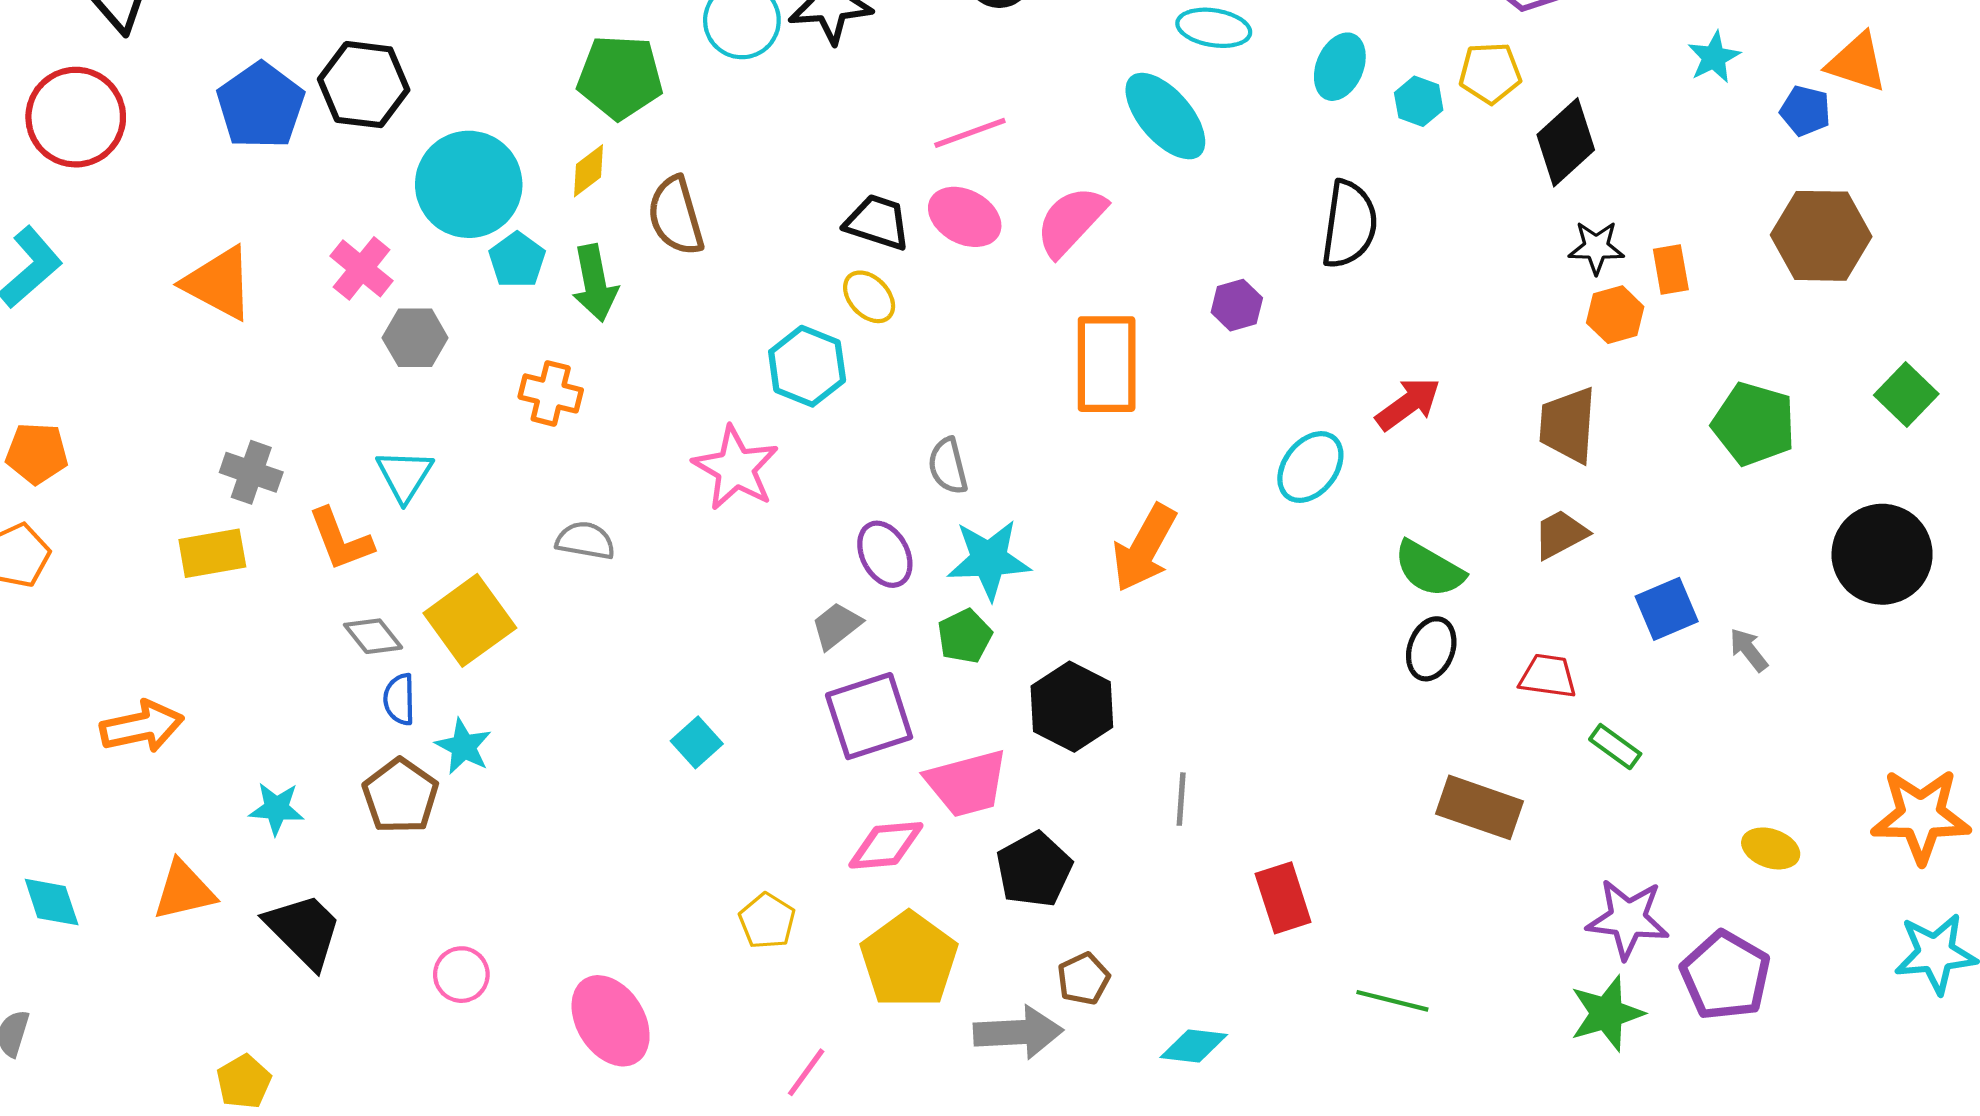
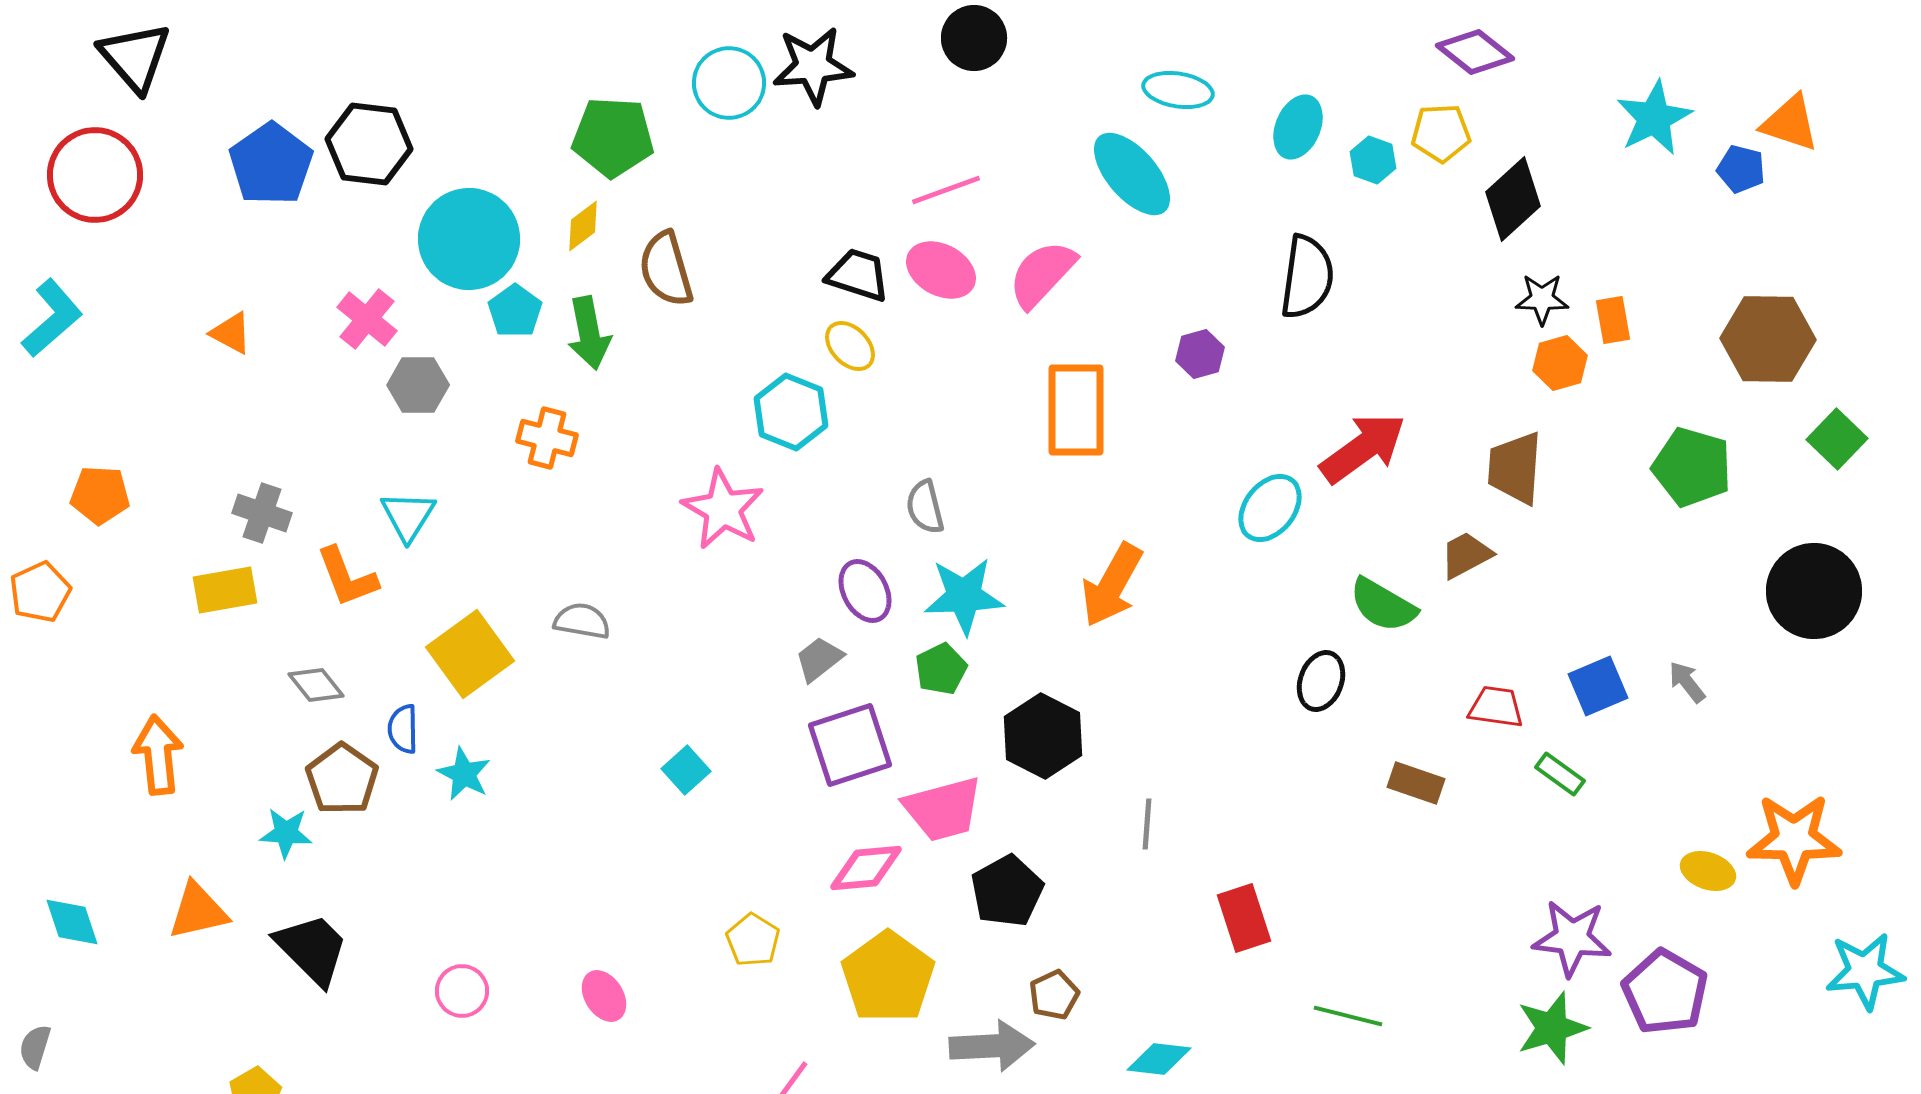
cyan star: (1714, 57) -> (1654, 118), size x1.5
brown hexagon: (1821, 236) -> (1768, 339), moved
orange triangle: (219, 283) -> (231, 333), size x0.6
red arrow: (1408, 404) -> (1363, 448), size x1.4
orange pentagon: (37, 453) -> (100, 495), moved
brown trapezoid: (1560, 534) -> (1466, 555), moved
gray semicircle: (585, 541) -> (582, 621), moved
blue square: (1667, 609) -> (1598, 686), moved
gray diamond: (373, 636) -> (316, 685), moved
black ellipse: (1431, 649) -> (1321, 681), moved
orange arrow: (142, 727) -> (158, 755), turned -84
brown pentagon: (400, 796) -> (342, 779), moved
brown rectangle: (1480, 807) -> (1416, 783), moved, size x0.7
orange star: (1921, 816) -> (1794, 839), moved
pink ellipse: (611, 1021) -> (604, 996), moved, size x0.6

